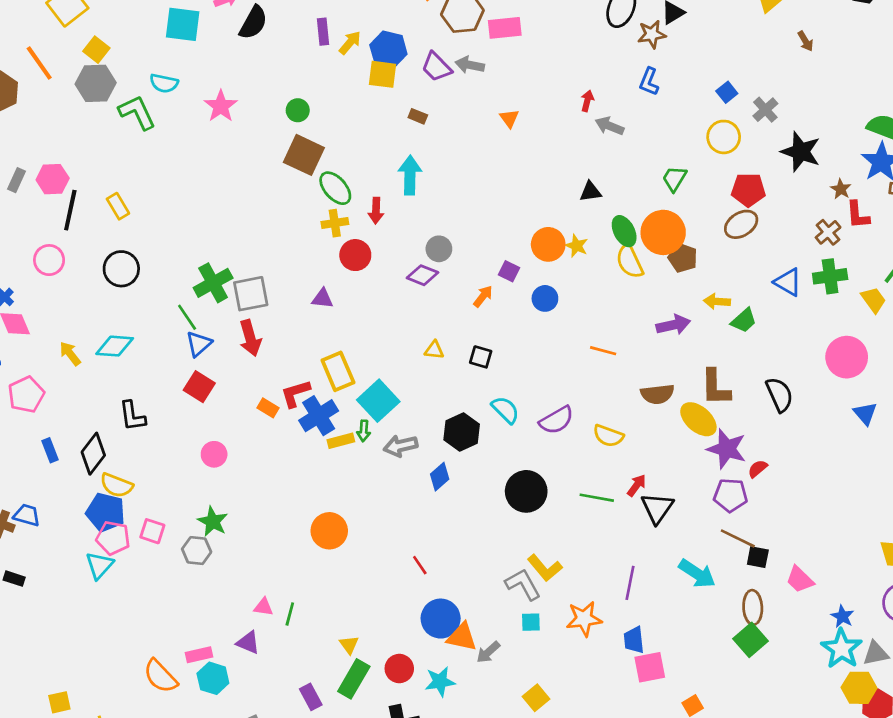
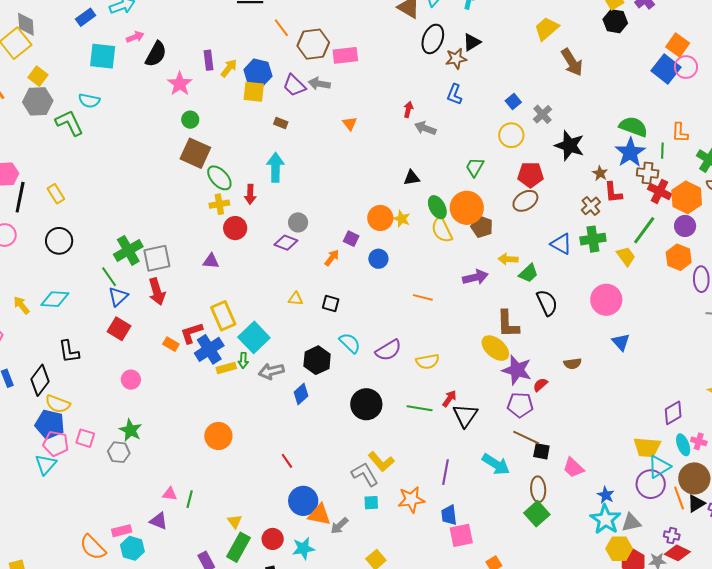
brown arrow: (805, 41) -> (572, 62), size x1.8
pink star: (221, 106) -> (180, 84), moved
brown semicircle: (657, 394) -> (573, 364), moved, size x0.7
black semicircle: (779, 395) -> (547, 303), moved
yellow semicircle: (608, 436) -> (428, 361), turned -30

